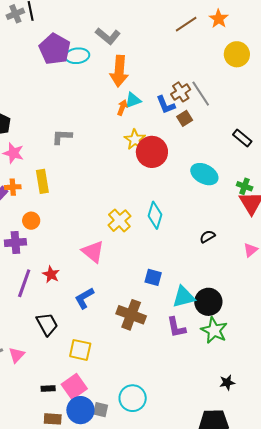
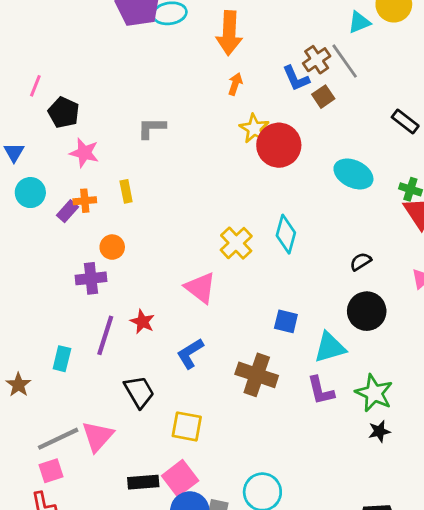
cyan triangle: (133, 100) -> (359, 22), moved
yellow rectangle: (42, 181) -> (126, 191), size x0.7
black circle: (208, 302) -> (367, 311), moved
pink triangle: (17, 355) -> (98, 436), size x1.4
black star: (227, 383) -> (379, 431), moved
black rectangle: (48, 388) -> (143, 482), size x1.5

